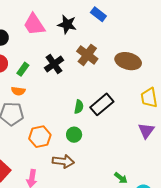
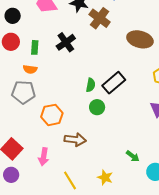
brown cross: (87, 55) -> (100, 18), moved
green rectangle: (23, 69) -> (35, 47), turned -32
green circle: (74, 135) -> (97, 107), moved

